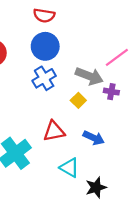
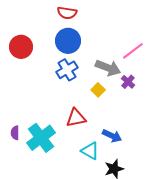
purple cross: (111, 92) -> (128, 82), turned 32
blue arrow: (94, 138) -> (112, 136), moved

